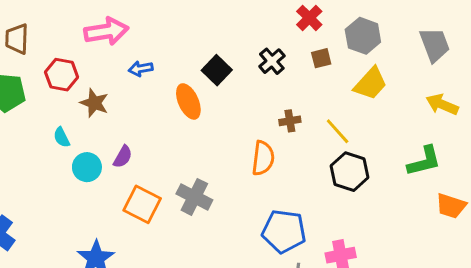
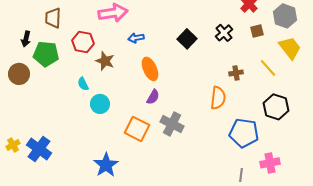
yellow trapezoid: (370, 84) -> (290, 48), turned -80
orange ellipse: (188, 101) -> (150, 69), moved
yellow line: (338, 131) -> (268, 68), moved
purple semicircle: (123, 157) -> (153, 97), moved
blue pentagon: (284, 231) -> (244, 133), moved

